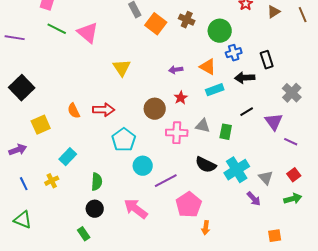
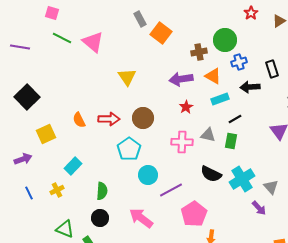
brown cross: (187, 20) -> (199, 52), moved, turned -35
purple arrow: (176, 70) -> (181, 79), size x1.6
brown circle: (155, 109) -> (143, 118), moved
black line: (247, 112) -> (235, 119), moved
green triangle: (23, 220) -> (65, 229), moved

